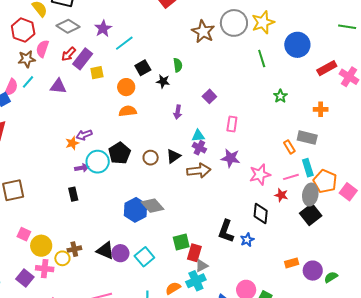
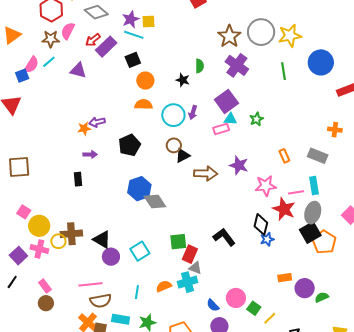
cyan line: (124, 43) -> (134, 35), moved, turned 48
black square: (143, 68) -> (133, 60), moved
yellow square: (97, 73) -> (148, 21), moved
purple square: (209, 96) -> (226, 101), size x1.6
green star: (280, 96) -> (257, 119), moved
pink rectangle: (232, 124) -> (221, 129), moved, turned 56
cyan triangle: (198, 136) -> (230, 119), moved
orange rectangle: (289, 147) -> (284, 156), moved
purple cross: (199, 148) -> (237, 65), moved, size x1.6
brown circle: (151, 158) -> (174, 145), moved
cyan circle: (98, 162) -> (173, 115), moved
orange pentagon: (325, 181) -> (324, 242), moved
red star: (281, 195) -> (284, 209), size x1.6
blue hexagon: (136, 210) -> (139, 189), moved
black L-shape: (226, 231) -> (224, 237), turned 115
blue star: (247, 240) -> (267, 239), moved
brown cross: (74, 249) -> (71, 234), size x1.5
purple circle: (120, 253) -> (111, 257), moved
gray triangle: (202, 266) -> (195, 268), turned 40

